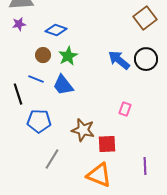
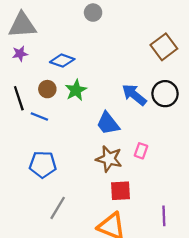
blue trapezoid: (63, 85) -> (108, 123), moved
black line: (18, 94) -> (19, 98), moved
brown star: (83, 130) -> (109, 159), moved

